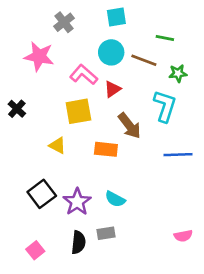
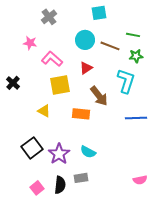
cyan square: (116, 17) -> (99, 13), moved
green line: (165, 38) -> (133, 35), moved
pink star: (39, 56) -> (30, 43), size x0.6
pink L-shape: (84, 75) -> (52, 59), moved
pink square: (35, 250) -> (37, 188), moved

